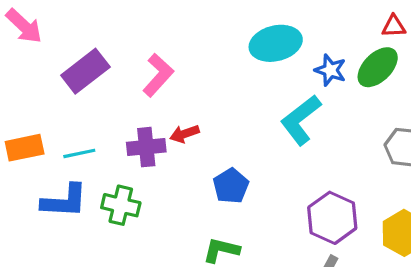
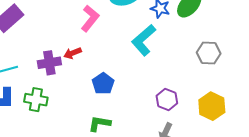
pink L-shape: (158, 75) -> (90, 18), moved
purple hexagon: (332, 218) -> (167, 99), size x0.7

